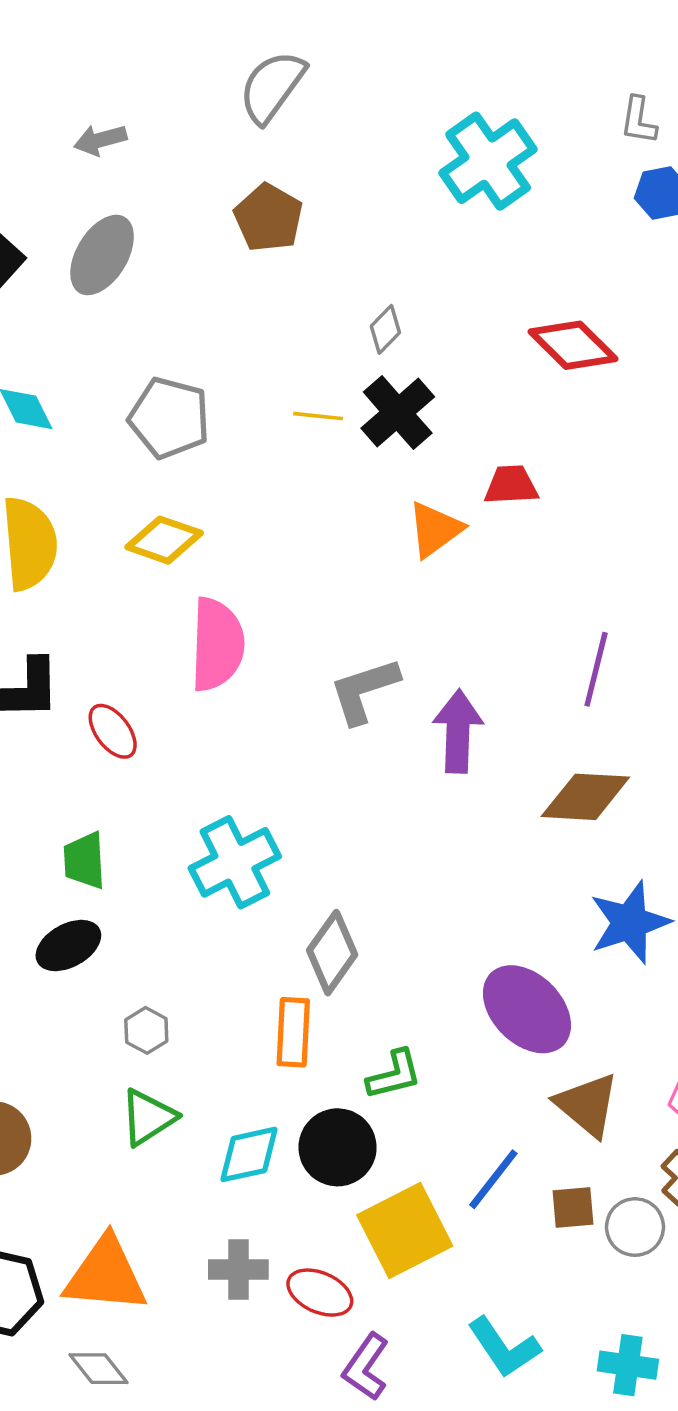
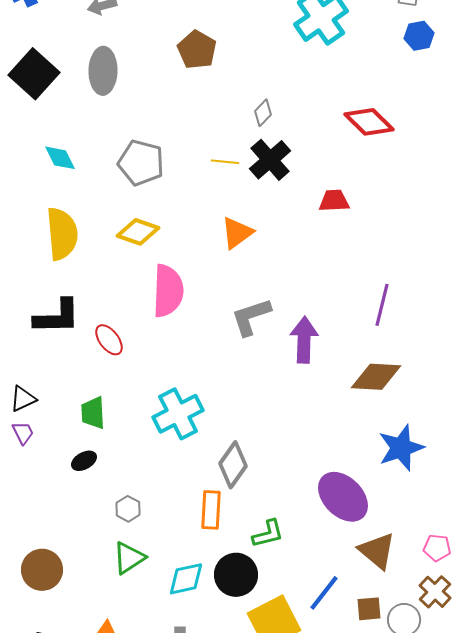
gray ellipse: (102, 255) -> (103, 71), turned -30
orange triangle: (435, 529) -> (237, 233), moved
black ellipse: (68, 946) -> (84, 461), size x0.7

